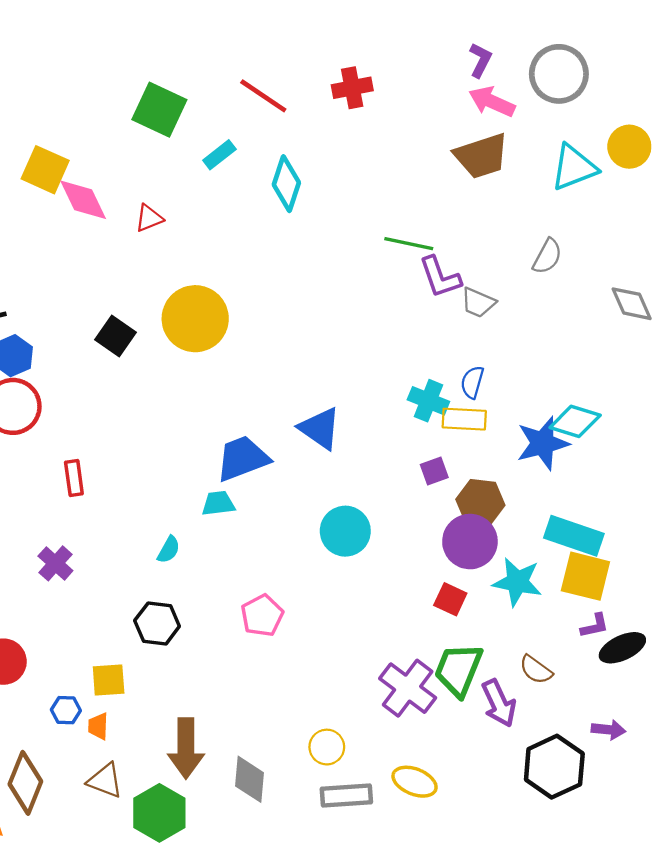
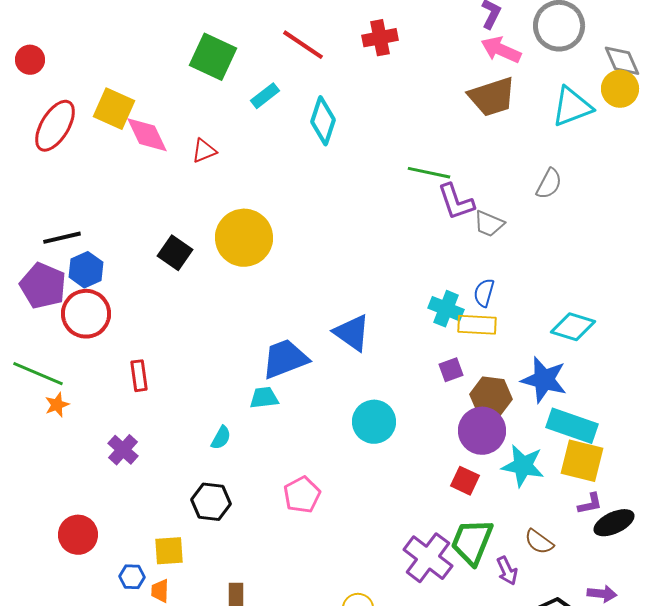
gray diamond: (632, 304) -> (622, 61), moved
blue star: (543, 443) -> (544, 380), moved, turned 30
purple arrow: (499, 703) -> (507, 571), size x0.7

